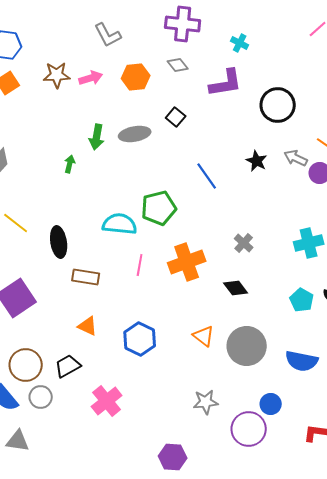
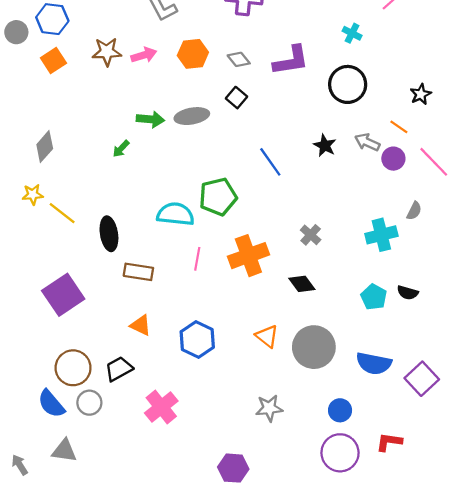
cyan cross: (240, 43) -> (352, 33), moved
gray diamond: (178, 65) -> (239, 59), moved
green arrow: (97, 137) -> (150, 119), turned -95
green arrow: (70, 164) -> (121, 149), turned -150
purple circle: (249, 429) -> (340, 453), moved

